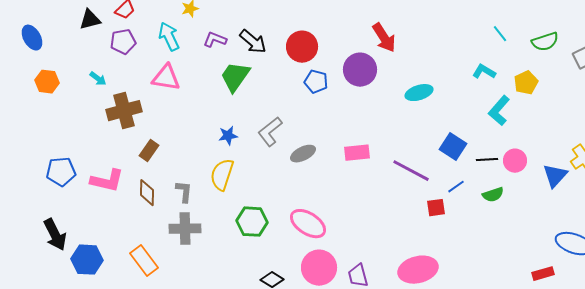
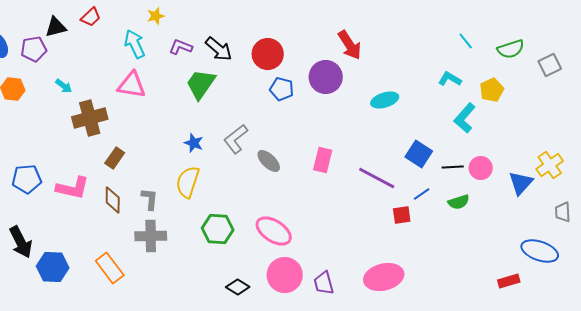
purple pentagon: (123, 42) -> (34, 49), moved
blue star: (228, 136) -> (194, 143), turned 30
pink rectangle: (357, 153) -> (323, 160), turned -70
gray ellipse: (303, 154) -> (269, 161), turned 70

